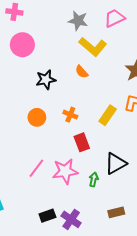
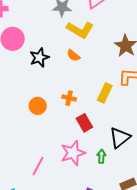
black star: (46, 80) -> (39, 58), moved
pink line: (36, 168) -> (38, 166), moved

